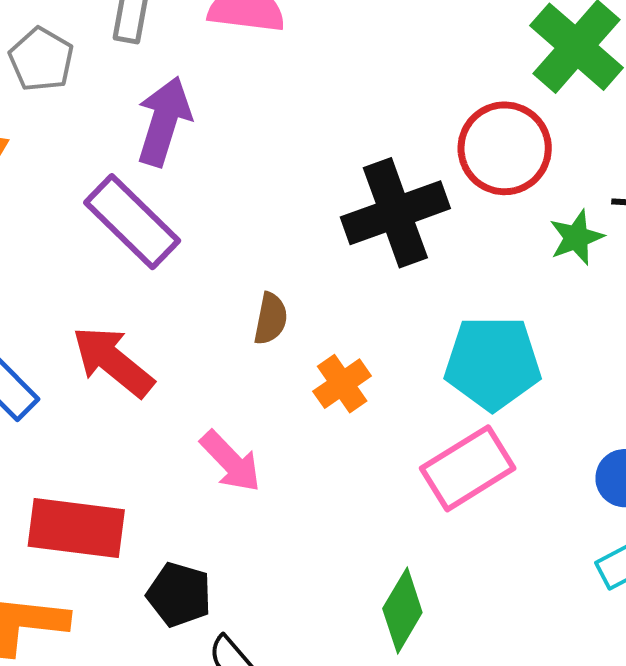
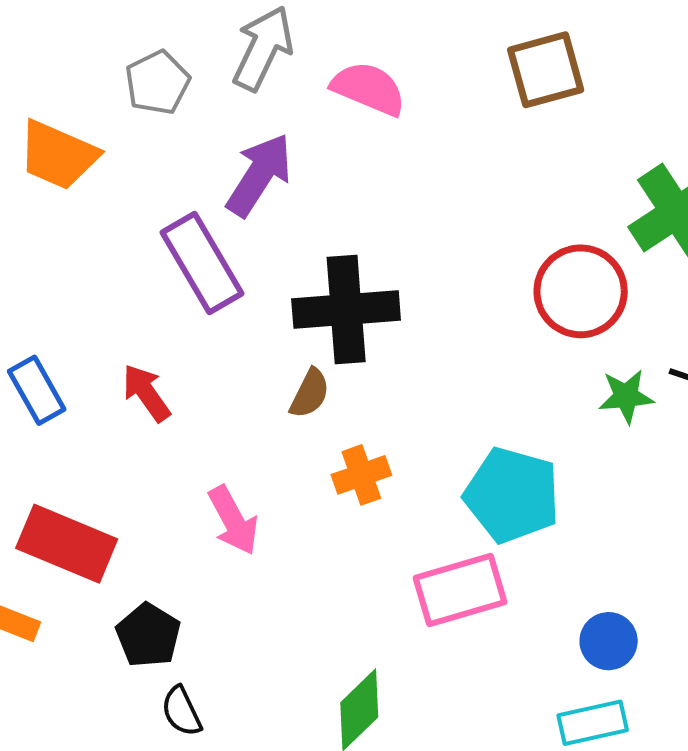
black cross: (395, 213) -> (346, 309), moved
red arrow: (113, 361) -> (146, 393), size x0.7

